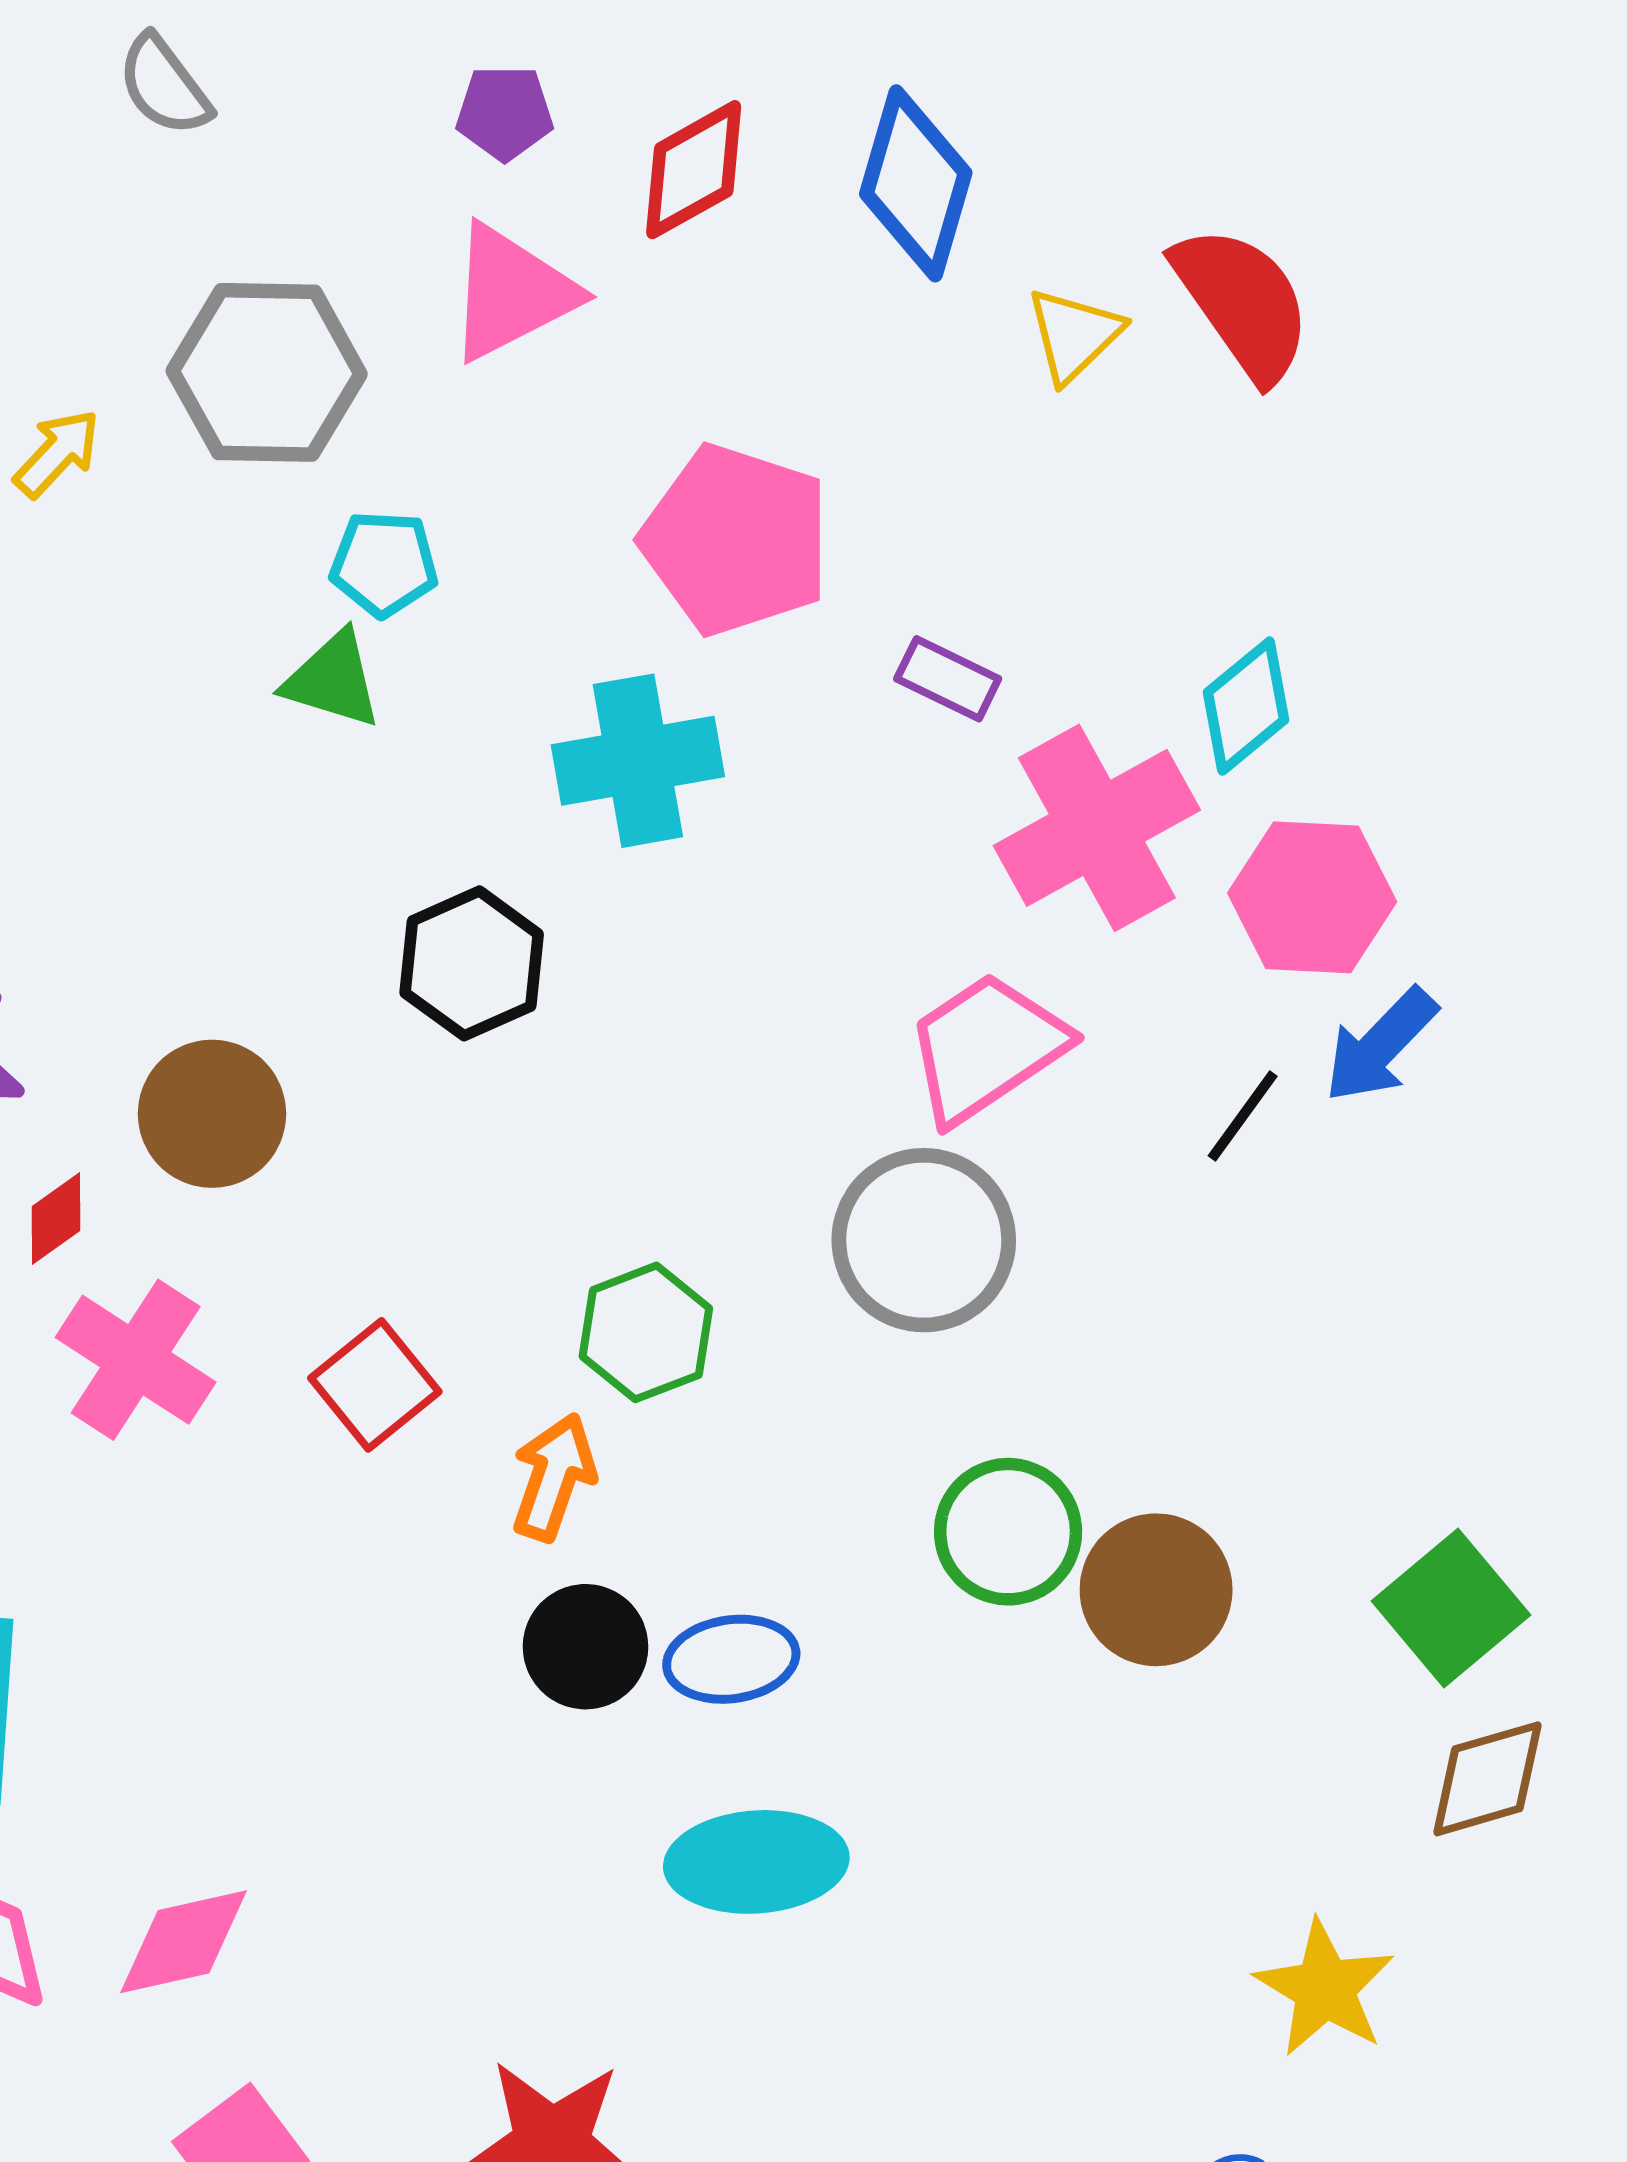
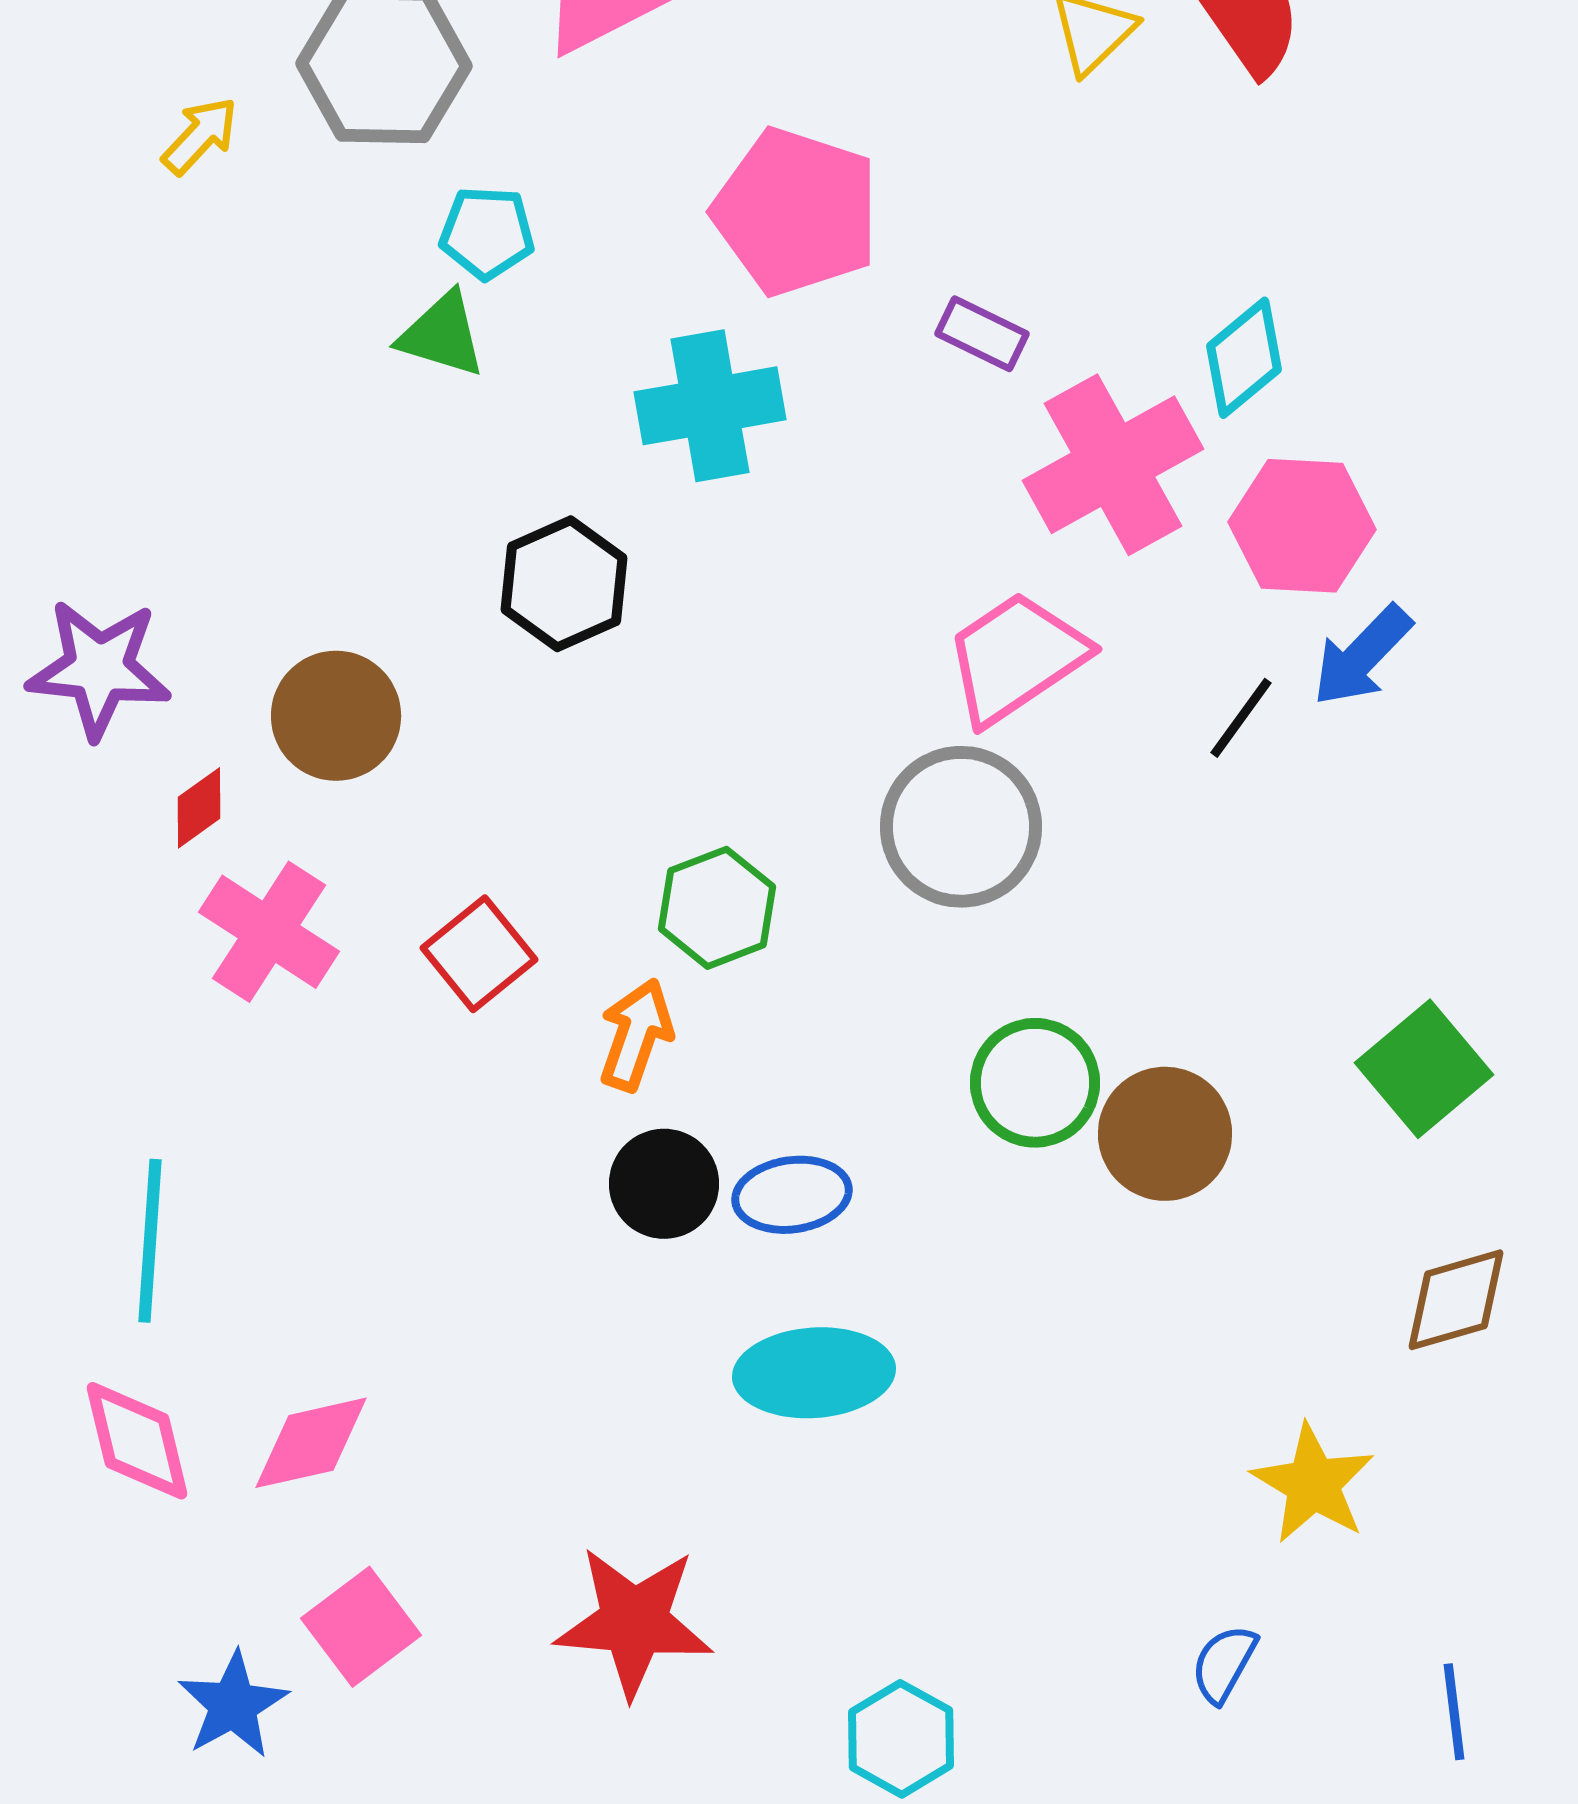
green square: (1451, 1608) -> (1424, 1069), moved

